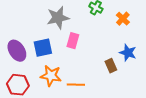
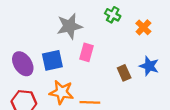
brown rectangle: (111, 66) -> (124, 73), moved

